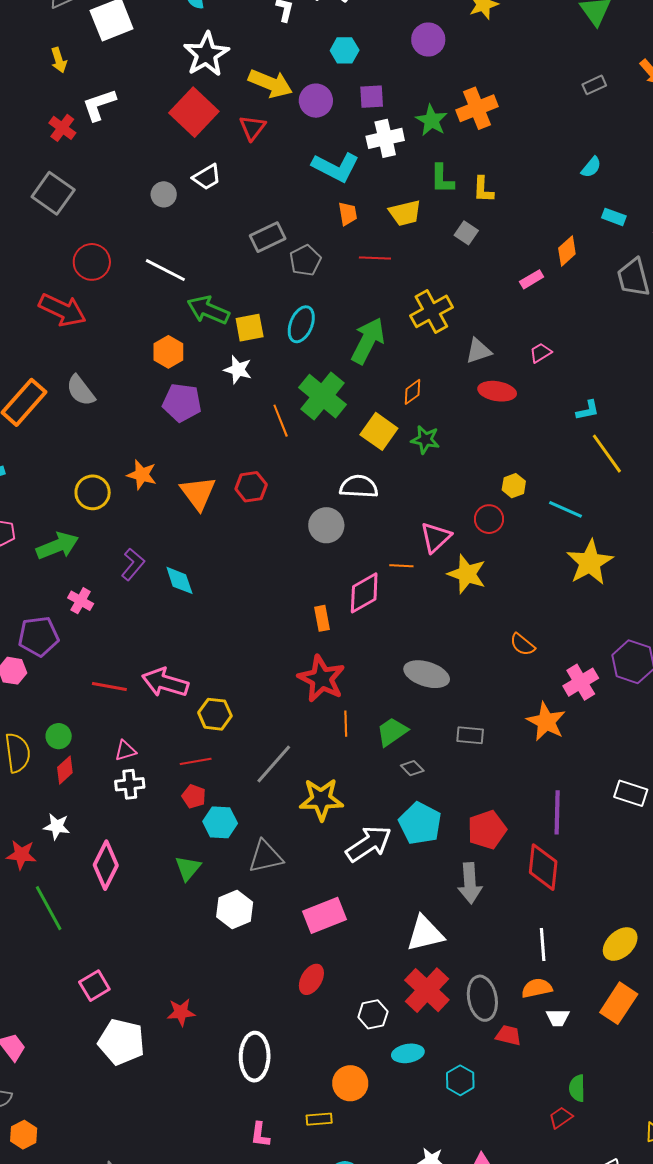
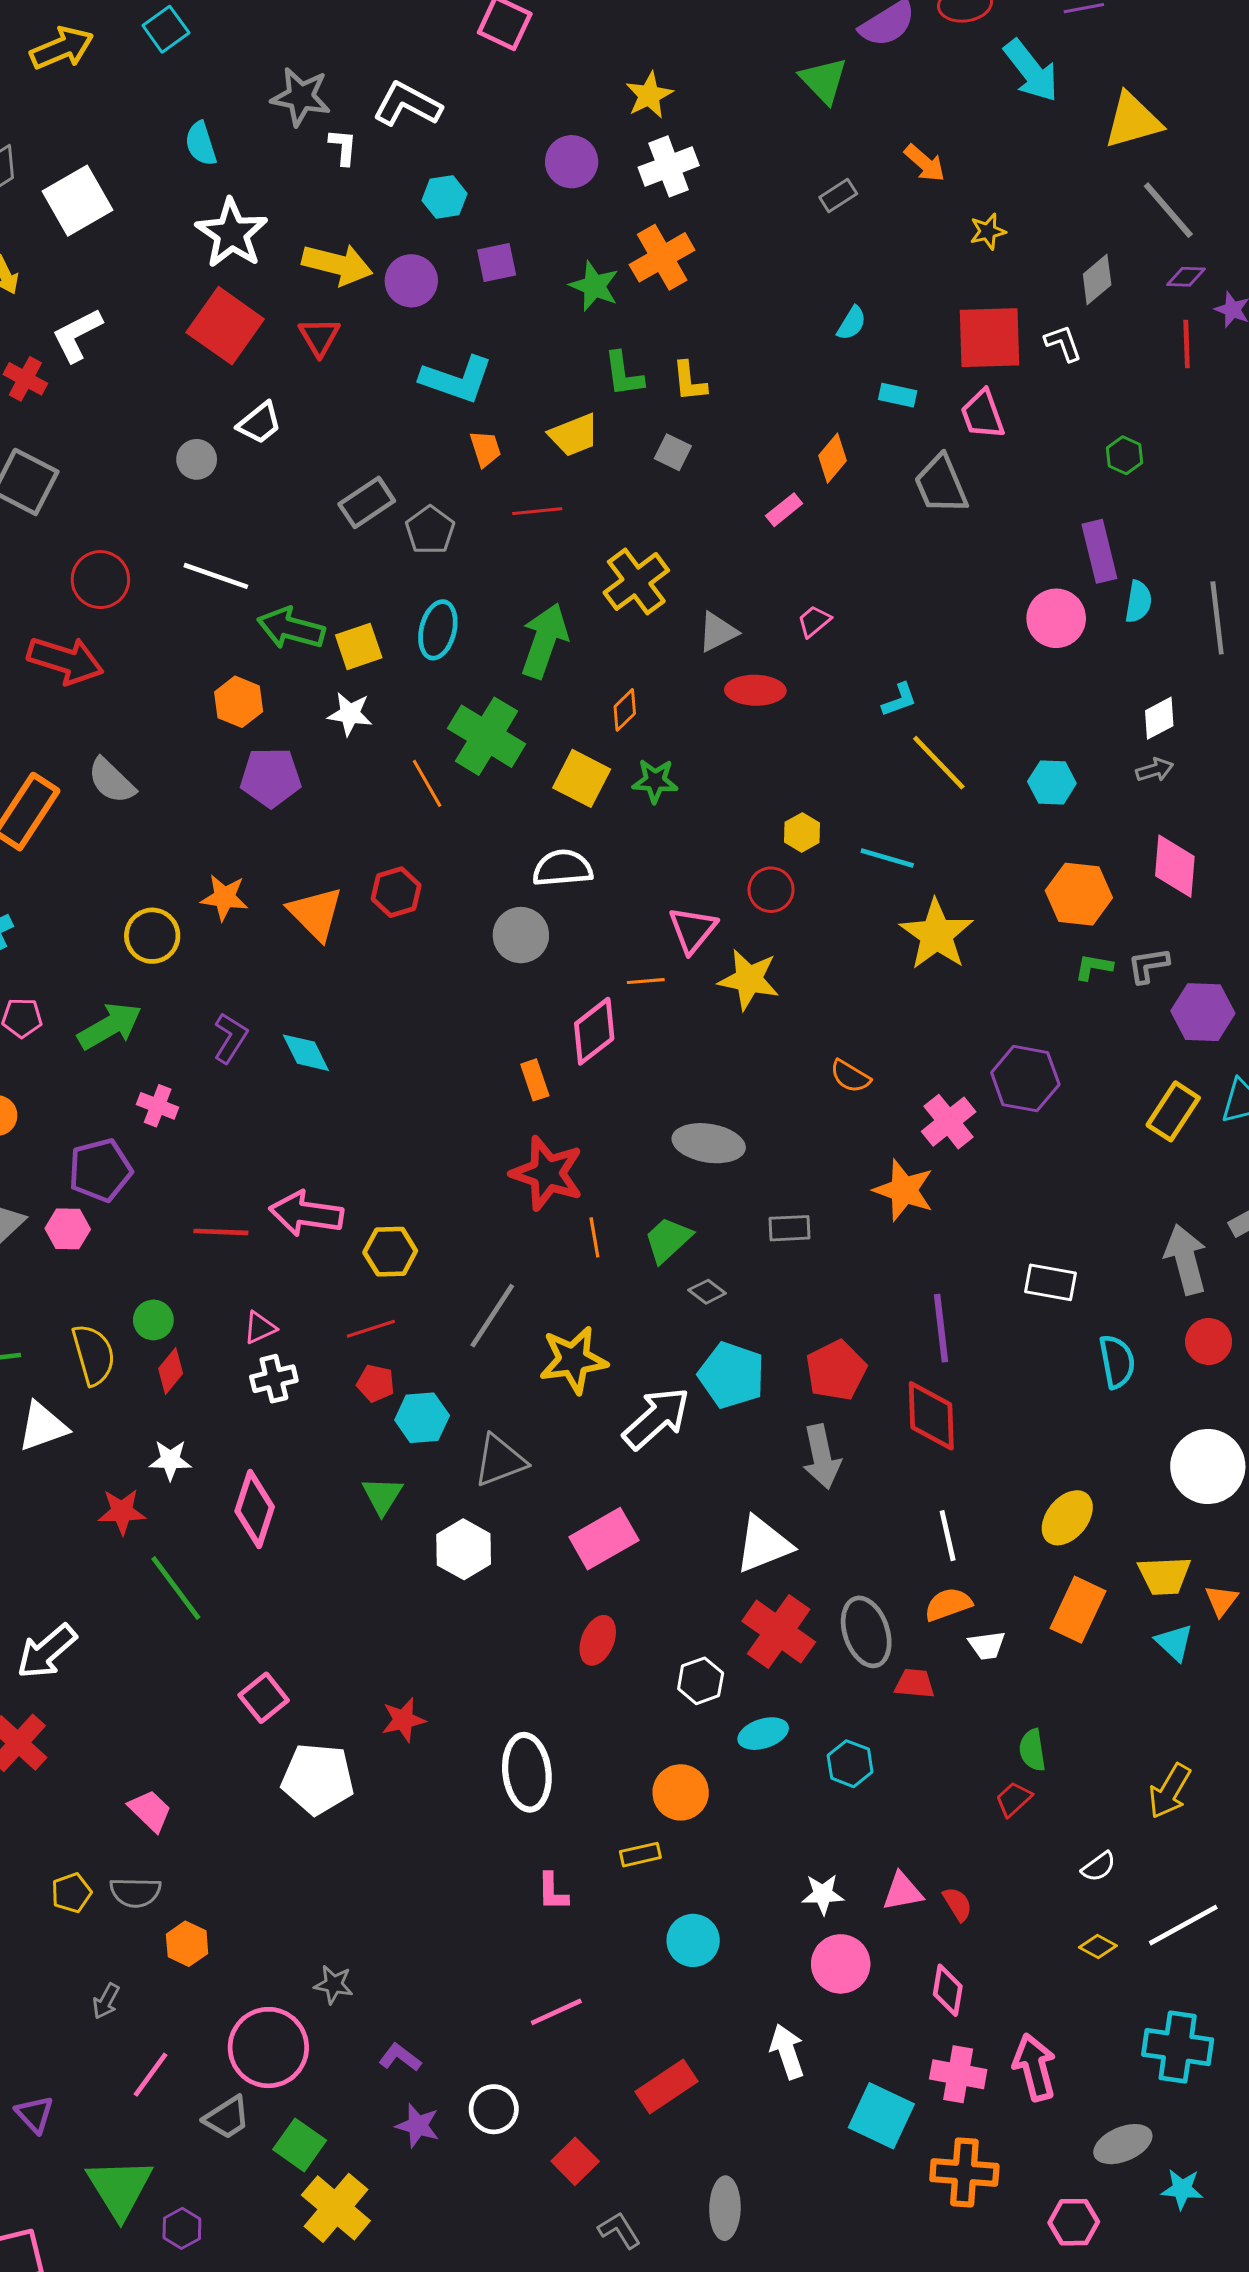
white cross: (385, 138) -> (669, 166), moved

